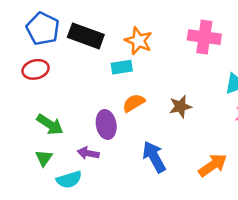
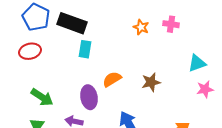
pink cross: (204, 37) -> (171, 24), size x0.6
orange star: (138, 41) -> (141, 27), moved, size x0.7
cyan rectangle: (122, 67) -> (85, 49), moved, turned -72

